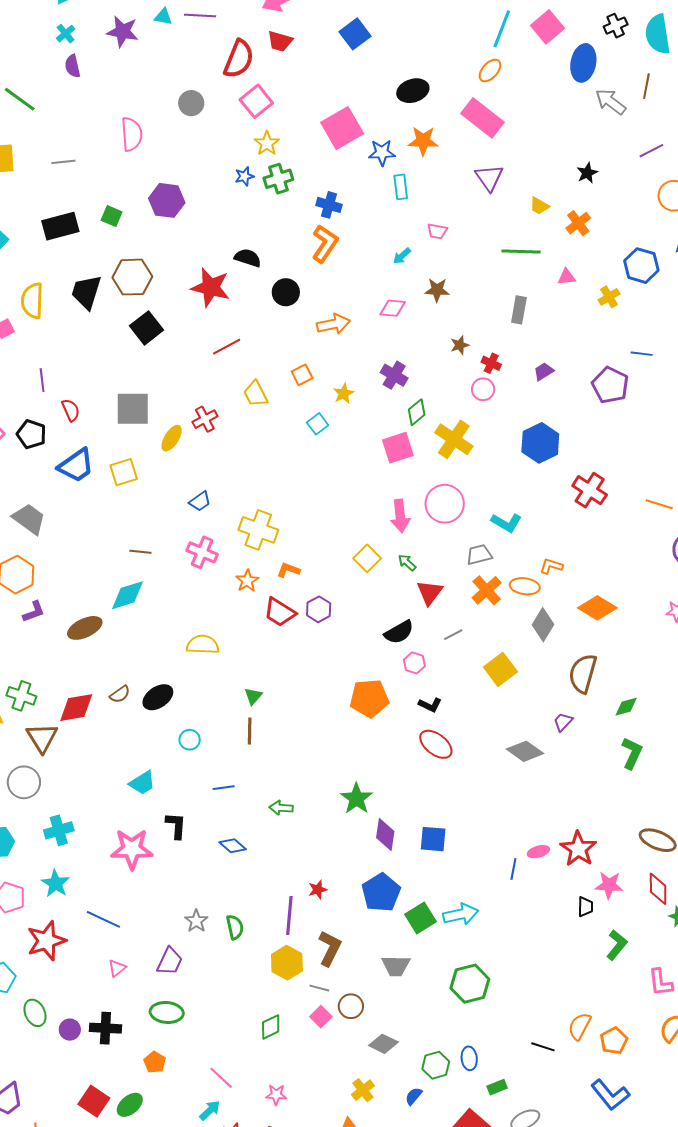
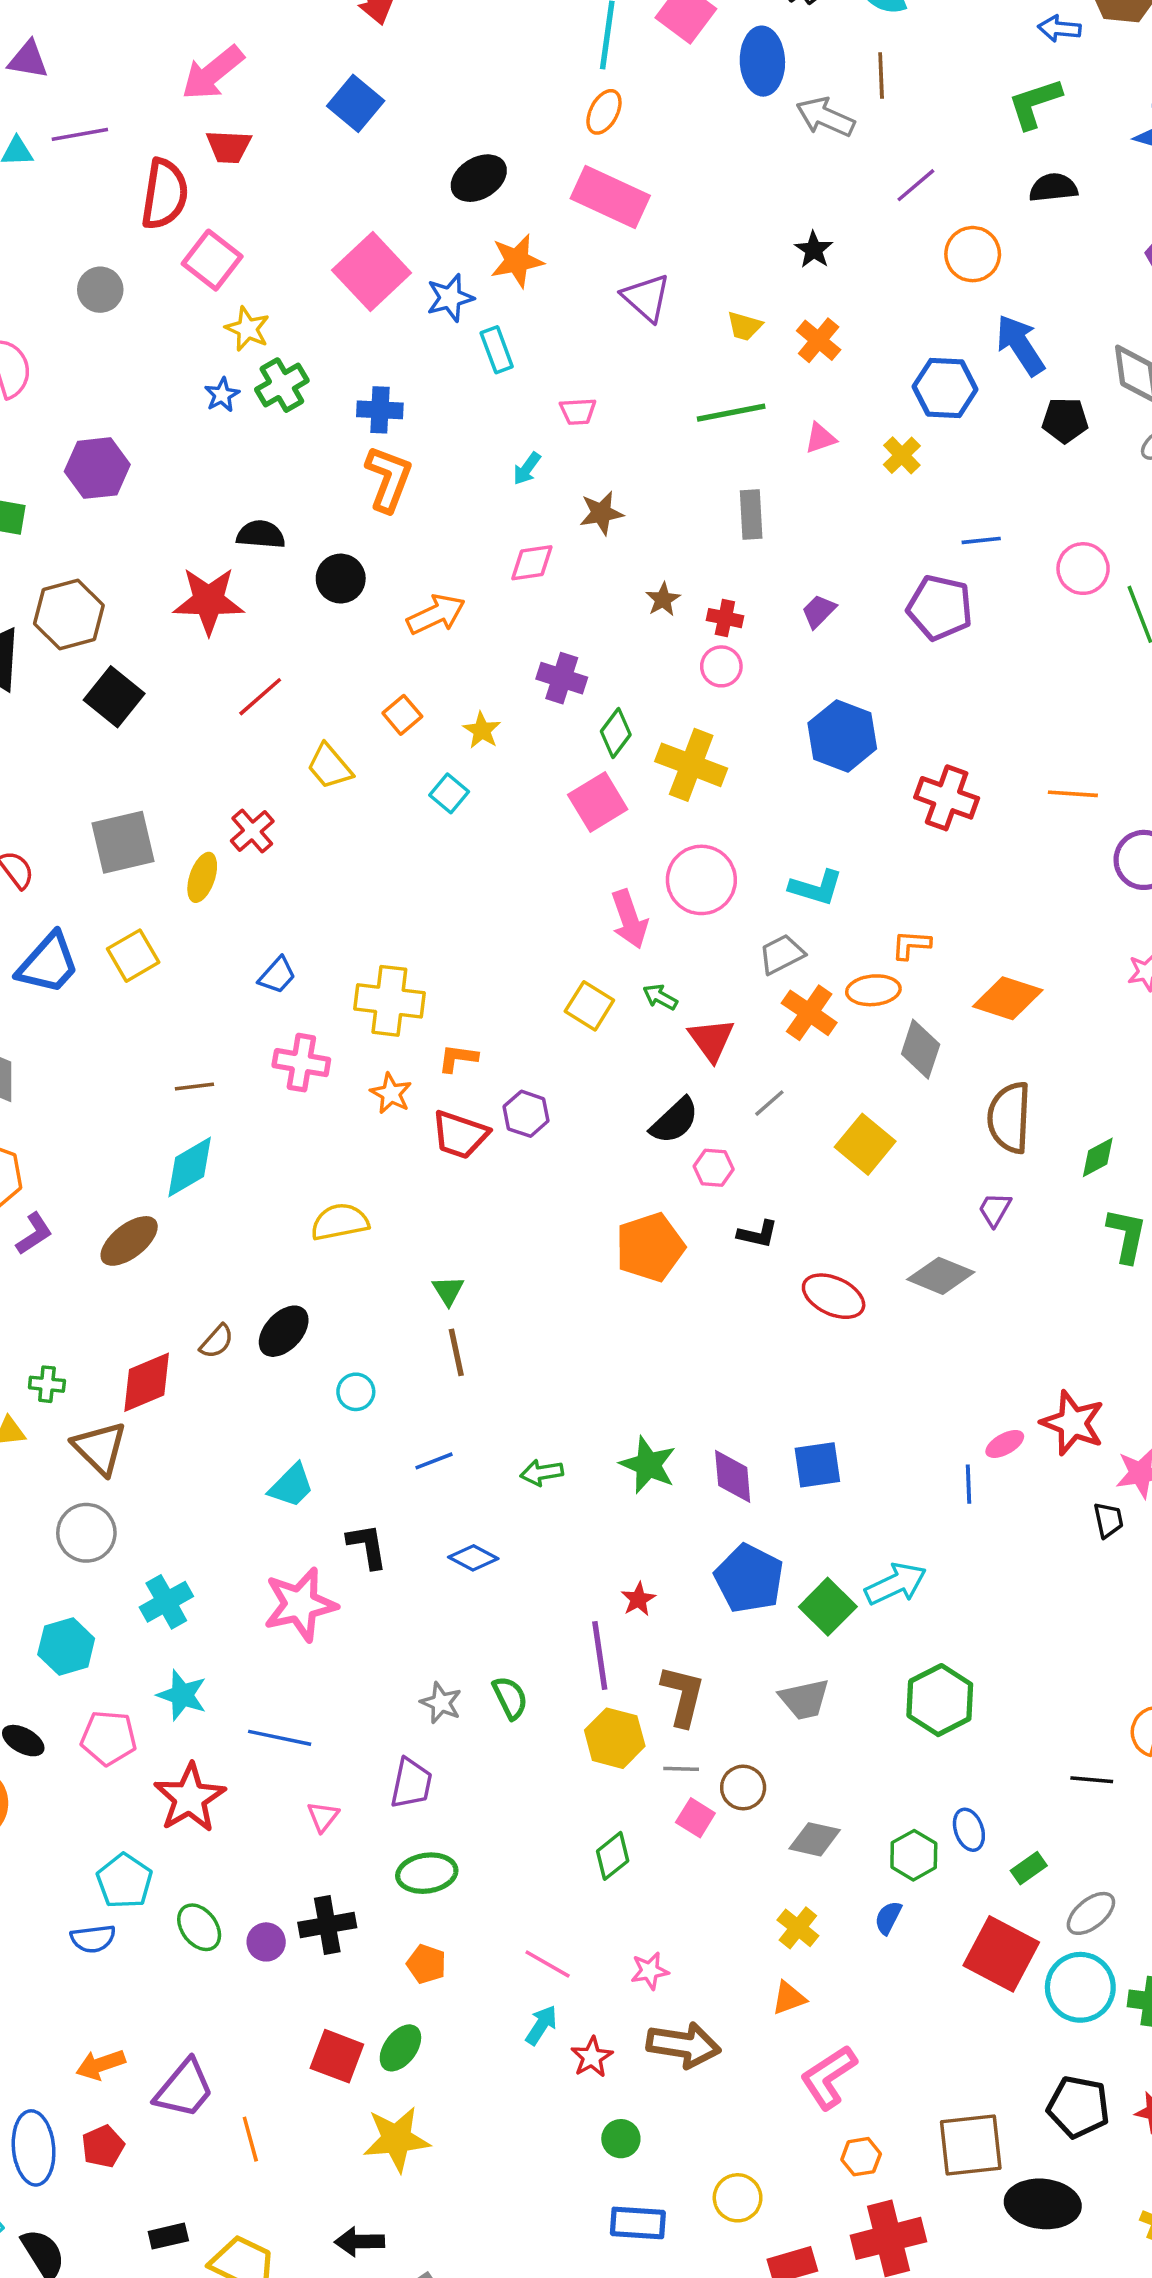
green cross: (21, 696) -> (47, 1384), size x0.7
red ellipse: (436, 744) -> (834, 1296), moved
green star: (356, 799) -> (648, 1465), moved

